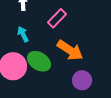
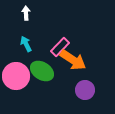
pink rectangle: (57, 18) -> (60, 47), moved

